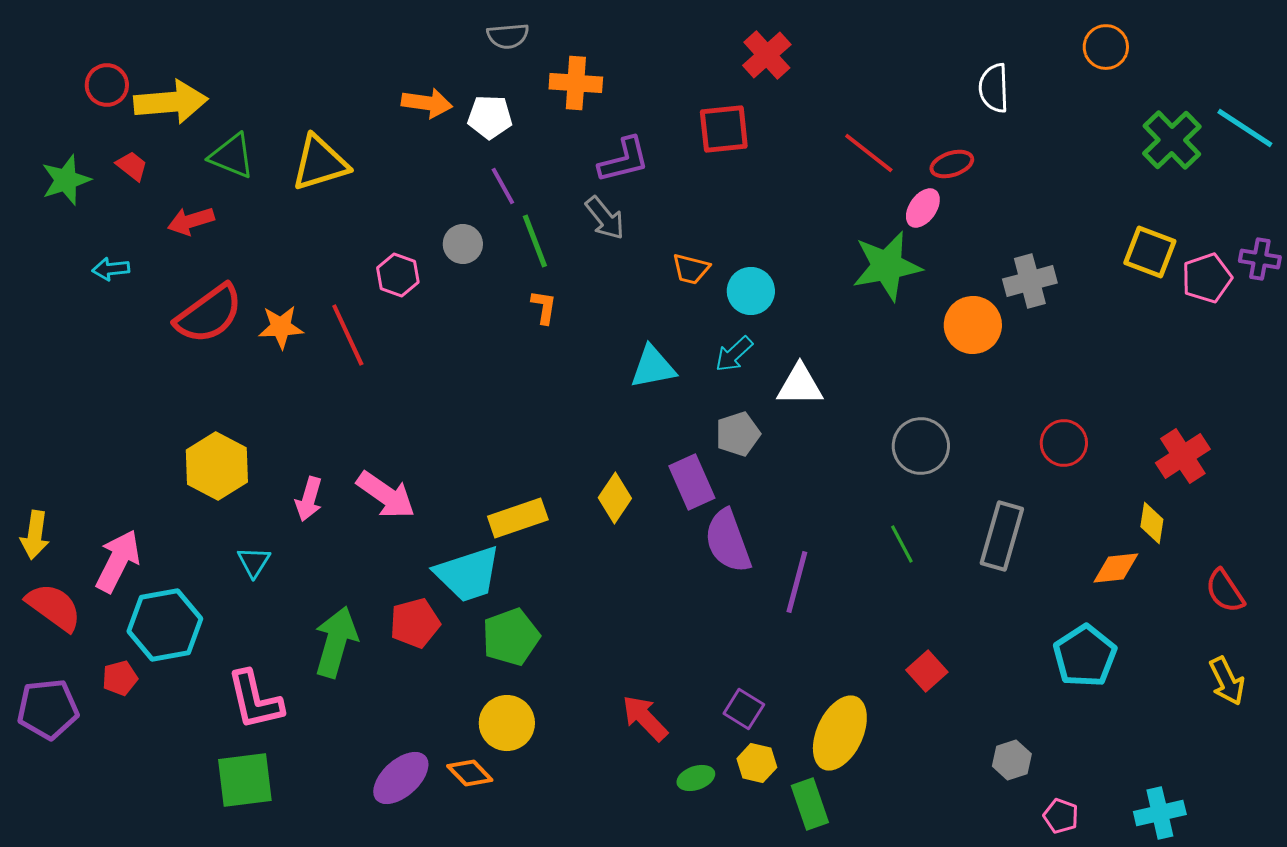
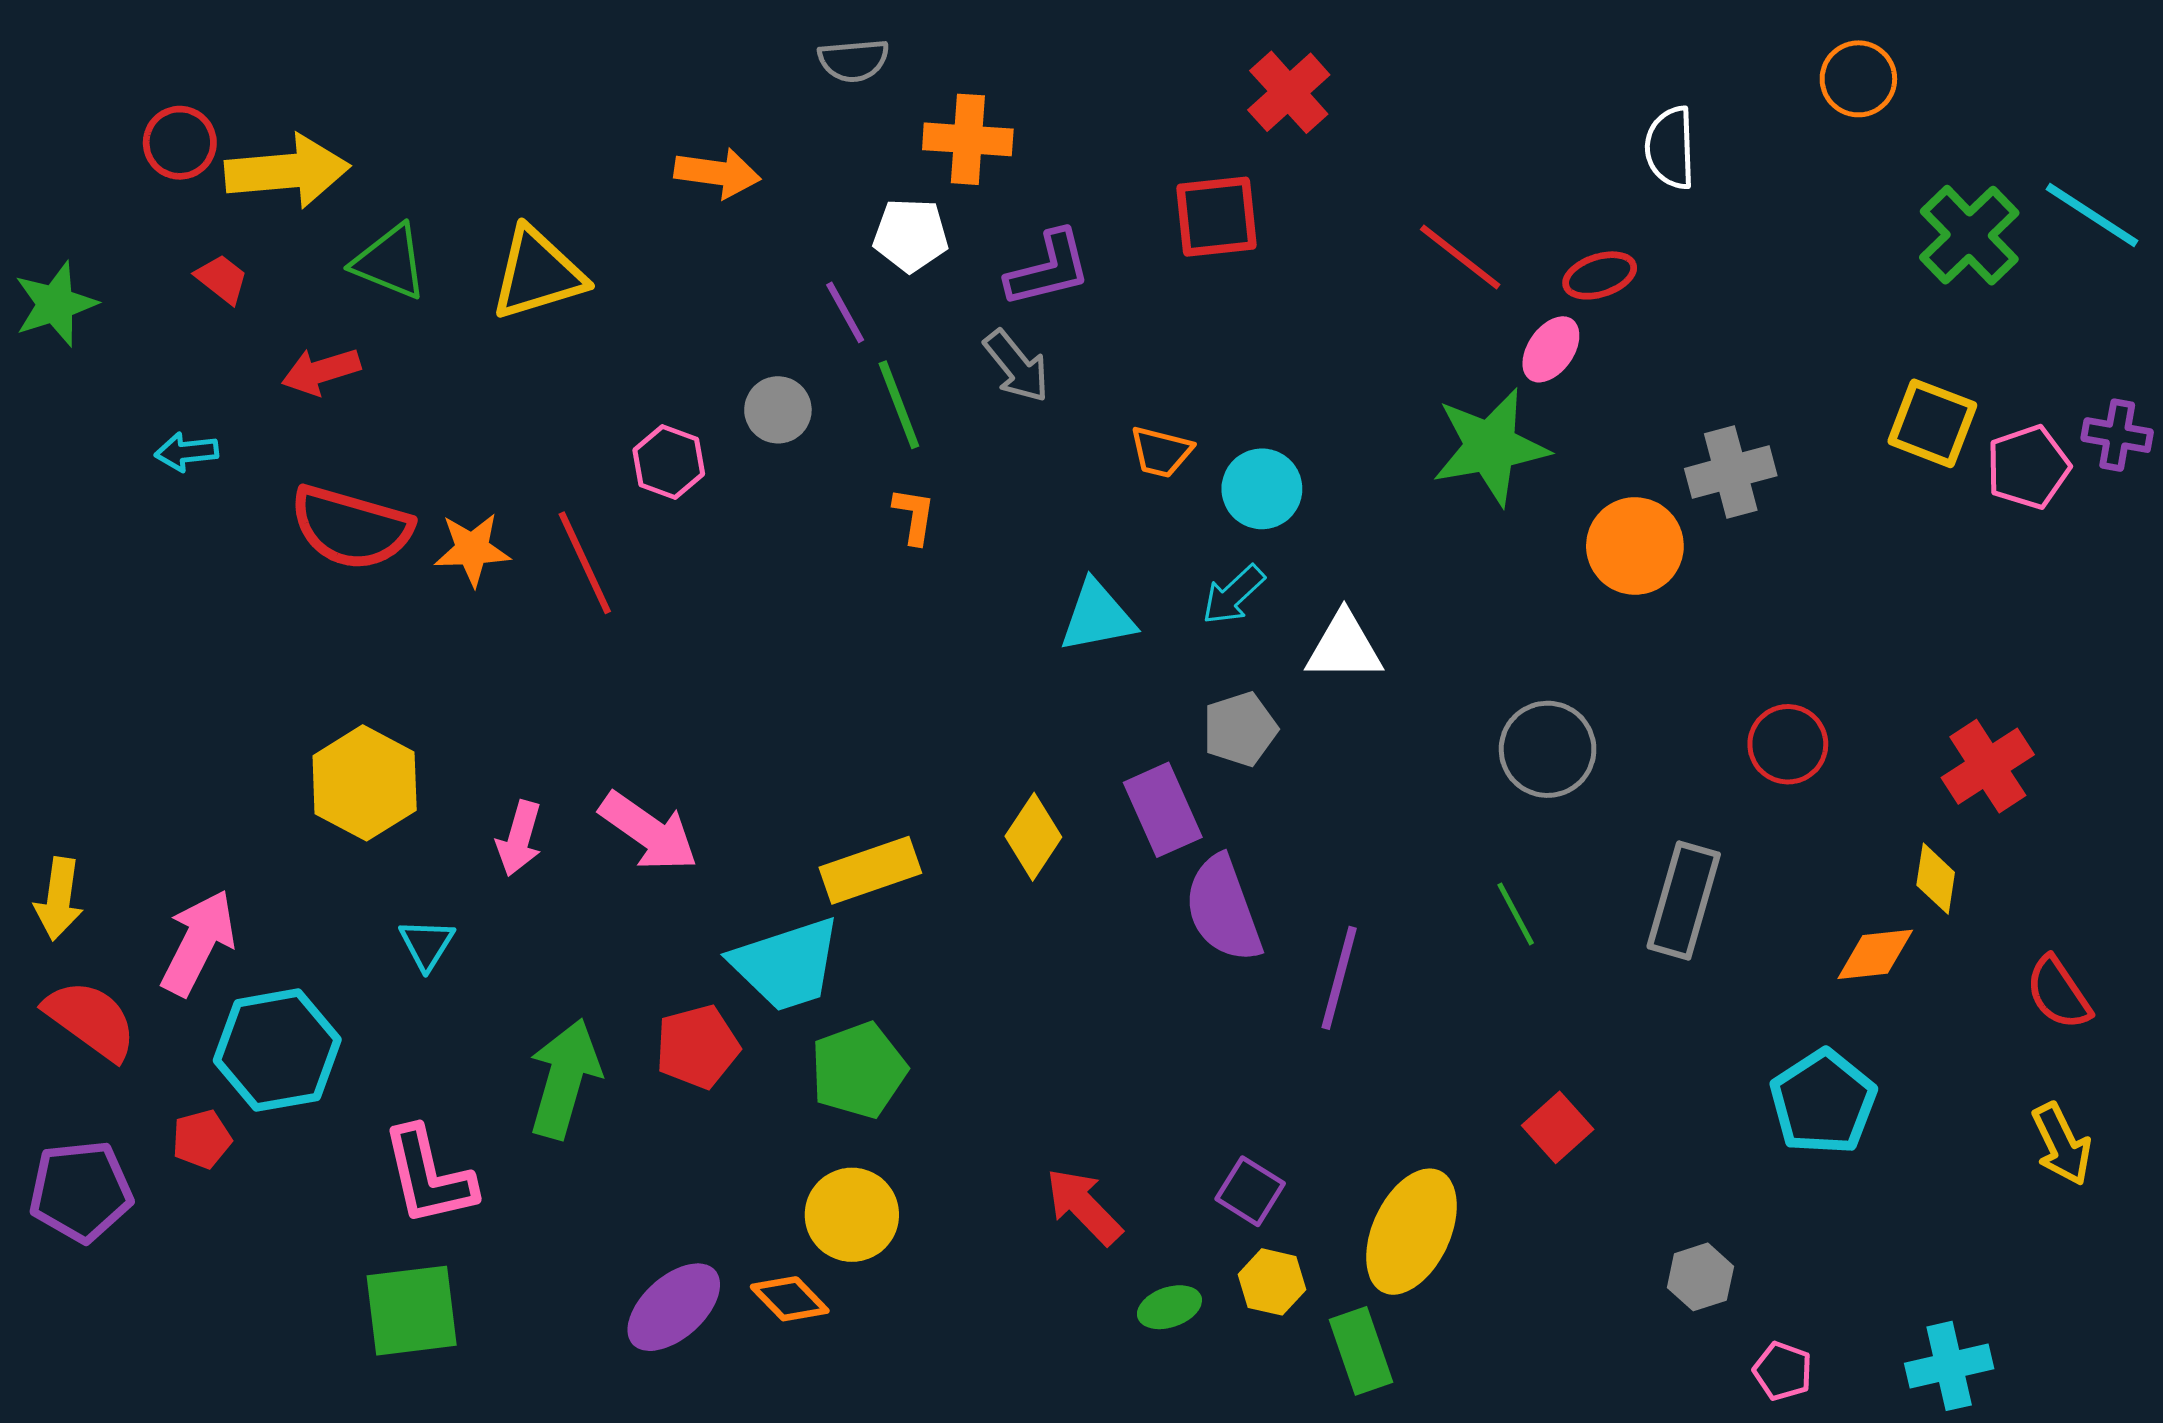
white pentagon: (490, 117) -> (911, 235), moved
green star: (66, 180) -> (55, 304), moved
red semicircle: (209, 314) -> (351, 528), turned 52

